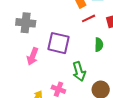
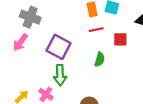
pink arrow: (33, 56) -> (20, 42), moved
green arrow: (79, 71) -> (60, 75), moved

